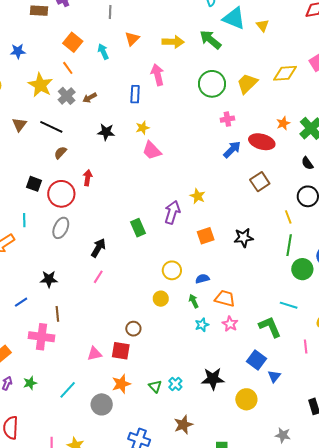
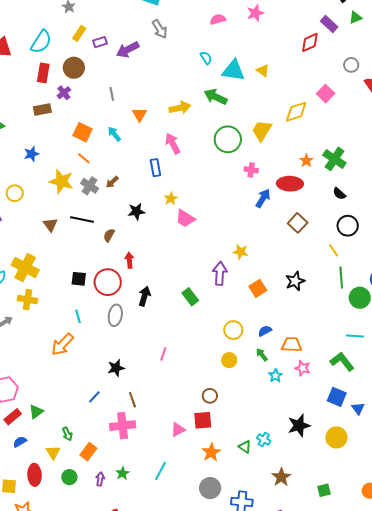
pink cross: (227, 119) -> (251, 170), turned 32
brown semicircle: (60, 153) -> (109, 235), moved
black arrow: (98, 248) -> (145, 296), moved
gray circle: (102, 404) -> (210, 488), moved

